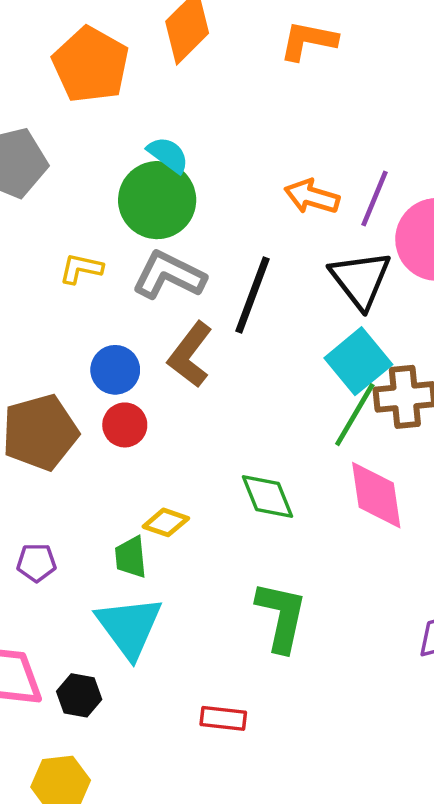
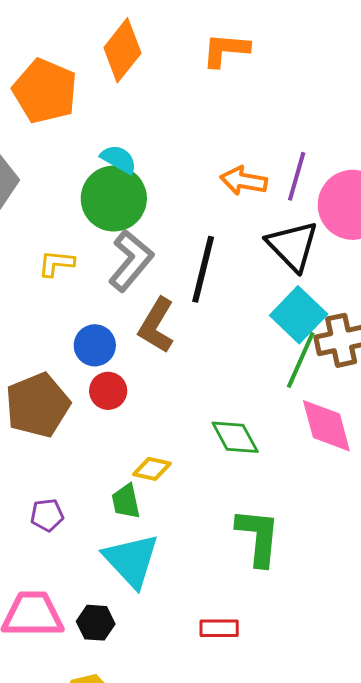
gray L-shape: (169, 275) -> (131, 261), turned 110

